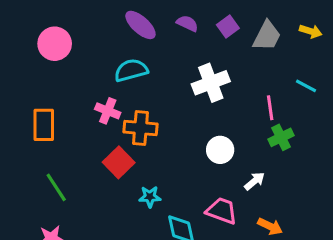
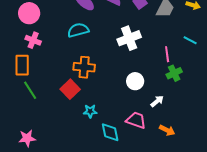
pink cross: (108, 111) -> (33, 40), moved
green line: (56, 187) -> (30, 90), moved

